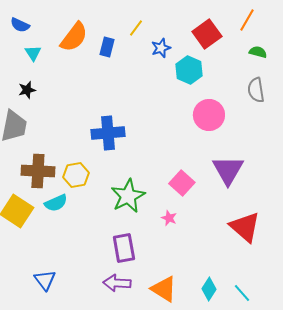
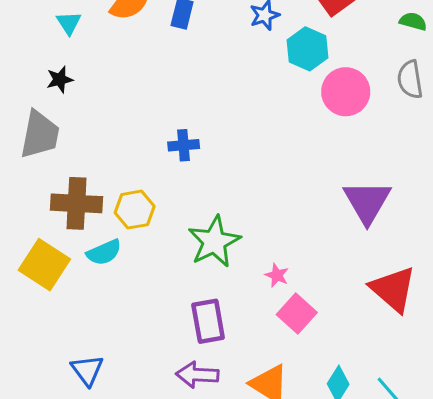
pink circle: (209, 115) -> (346, 92), moved
blue cross: (108, 133) -> (184, 145), size x0.6
pink square: (182, 183) -> (297, 314), moved

